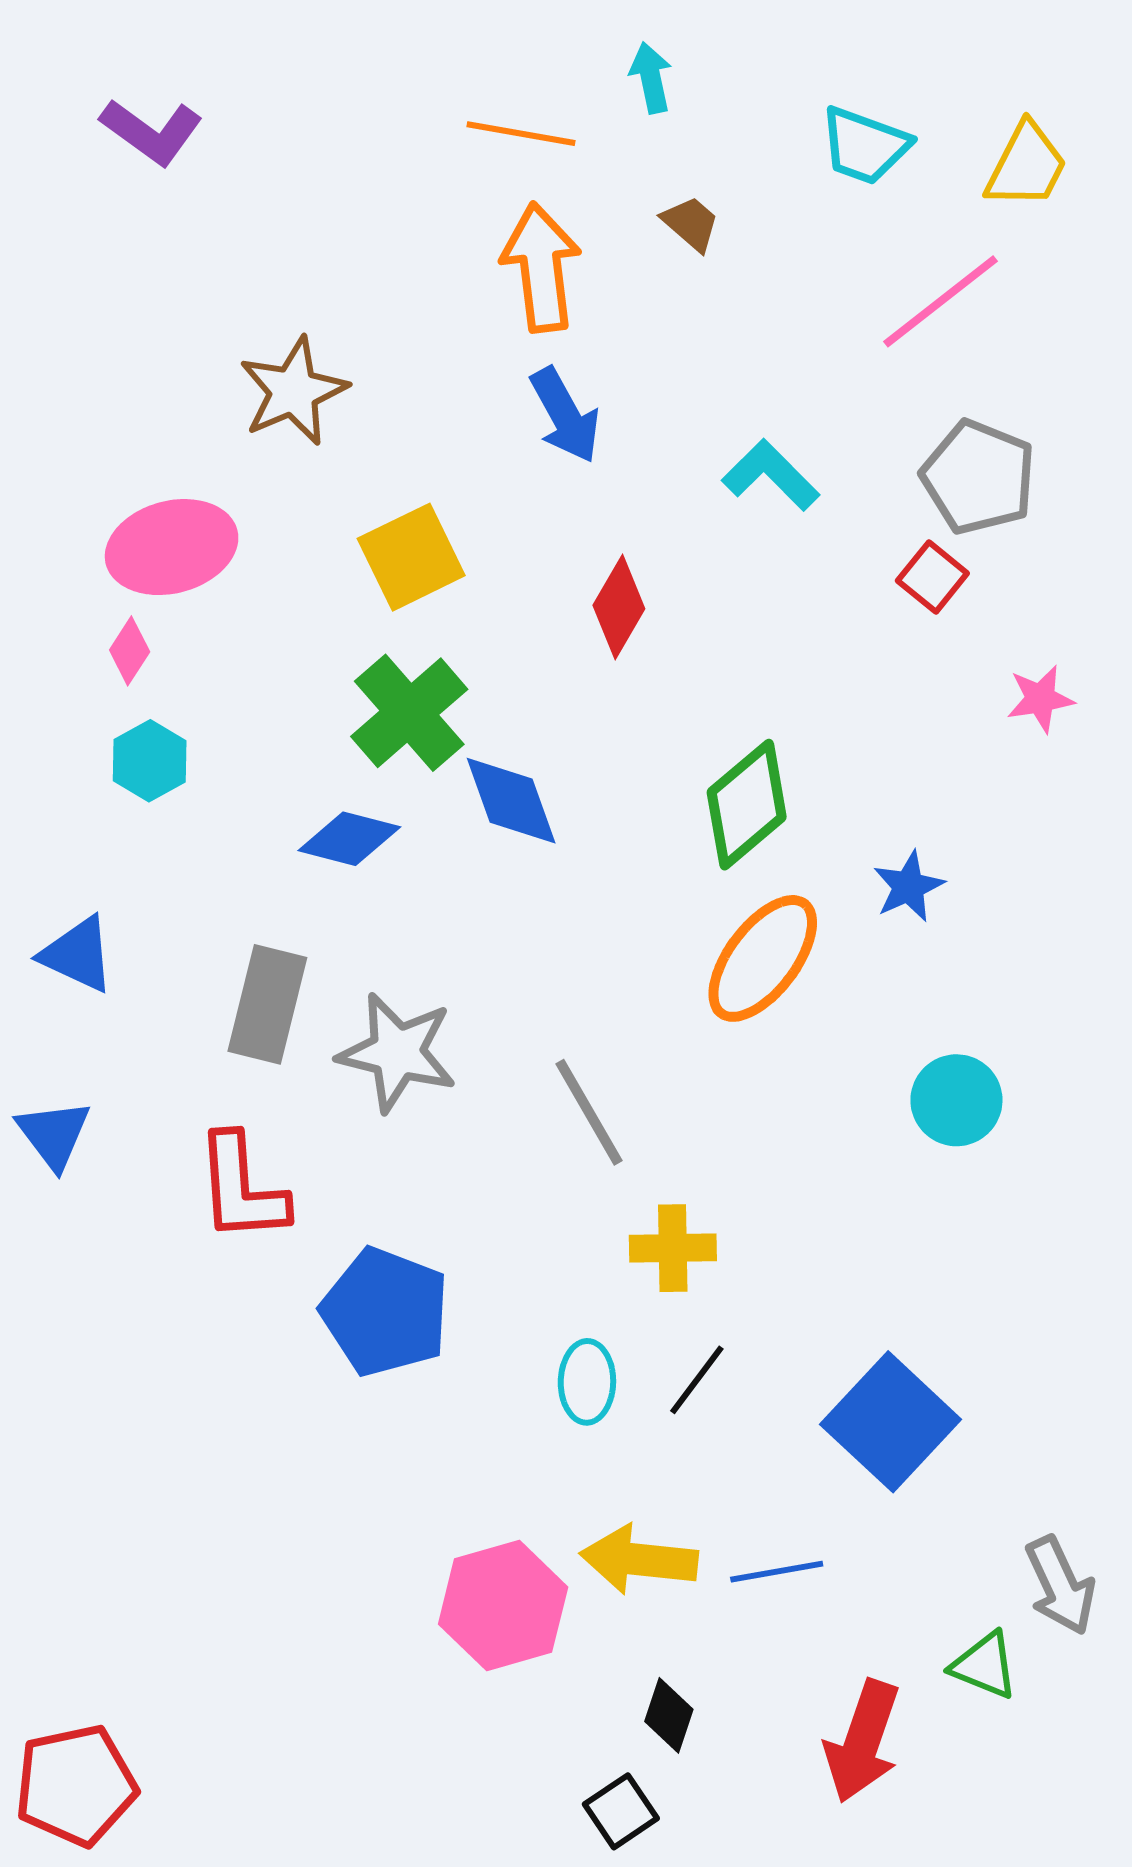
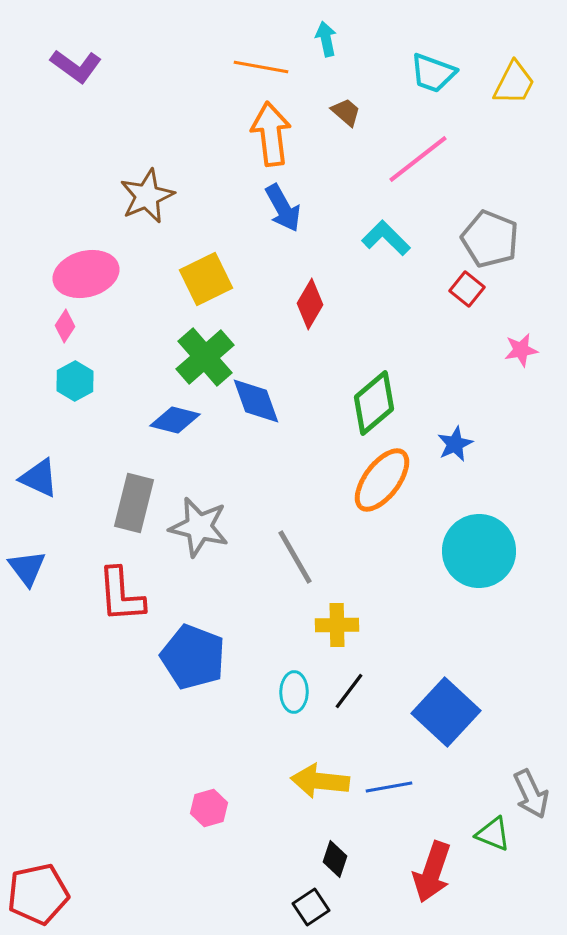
pink line: (940, 301) -> (418, 159), moved
cyan circle: (956, 1100) -> (479, 551), size x1.6
pink hexagon: (503, 1606) -> (209, 808), moved, size x0.6

